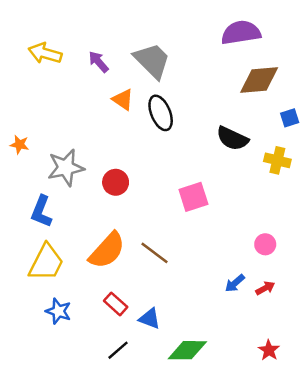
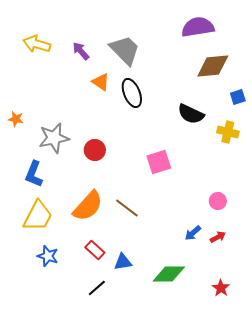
blue triangle: (150, 319) -> (123, 262), turned -30
green diamond: (187, 350) -> (169, 274), moved

